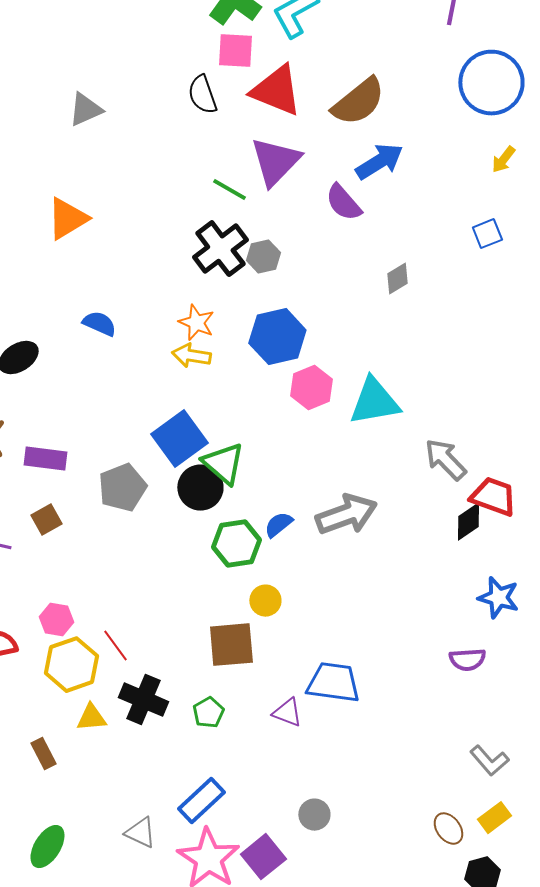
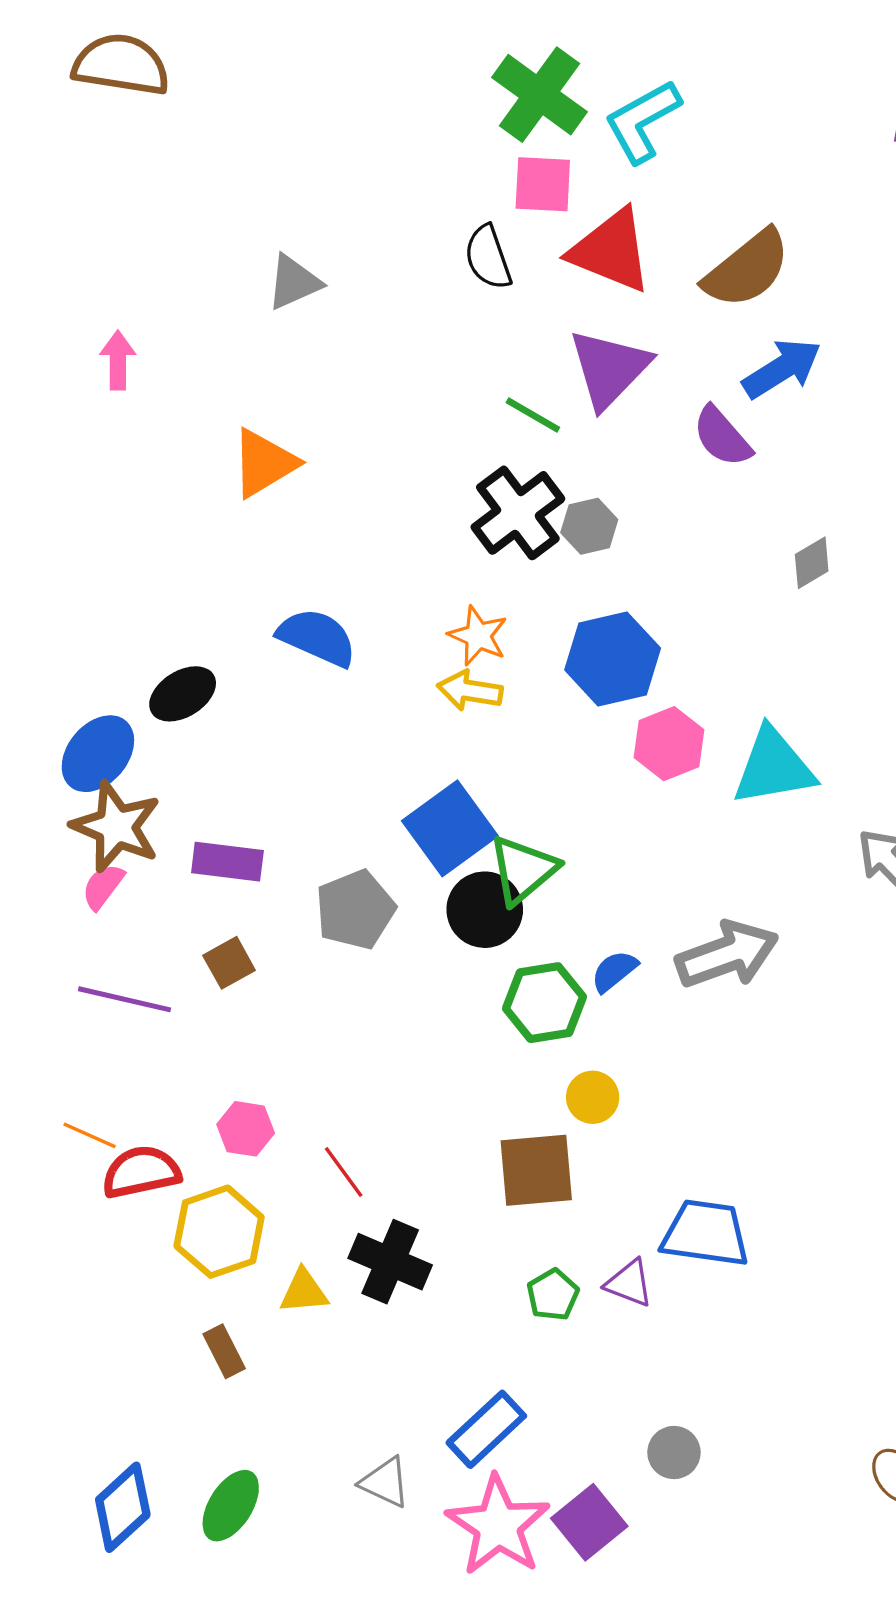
blue semicircle: (99, 324) -> (317, 637), size x1.4
green triangle: (223, 464) -> (523, 870), turned 39
yellow hexagon: (71, 665) -> (219, 1232), moved
green pentagon: (208, 713) -> (553, 1295), moved

